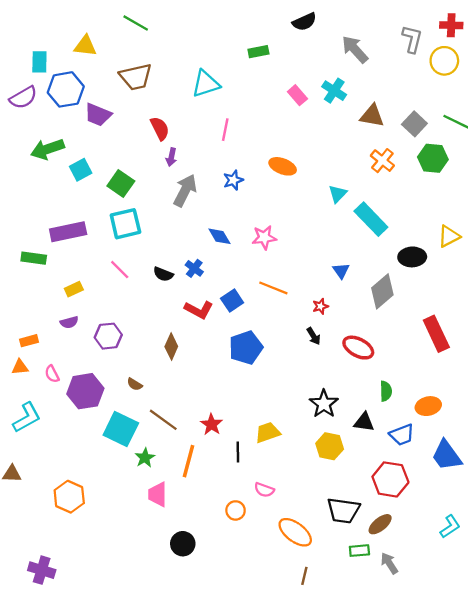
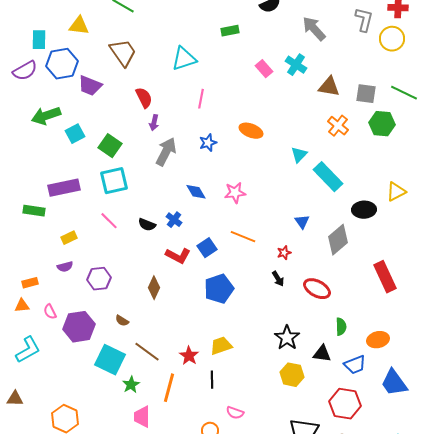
brown trapezoid: (136, 77) -> (123, 53), turned -112
gray square: (414, 124) -> (366, 94), turned -35
yellow trapezoid: (268, 432) -> (221, 346), moved

